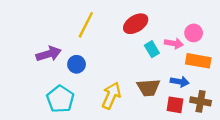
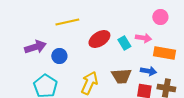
red ellipse: (136, 24) -> (99, 39), moved
yellow line: (86, 25) -> (67, 22), turned 50
pink circle: (194, 33) -> (160, 17), moved

